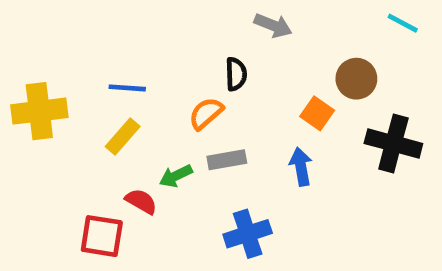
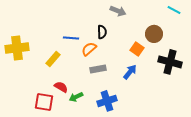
blue line: (127, 88) -> (71, 38), moved
blue arrow: (301, 167) -> (130, 72), turned 49
green arrow: (176, 176) -> (76, 97), moved

